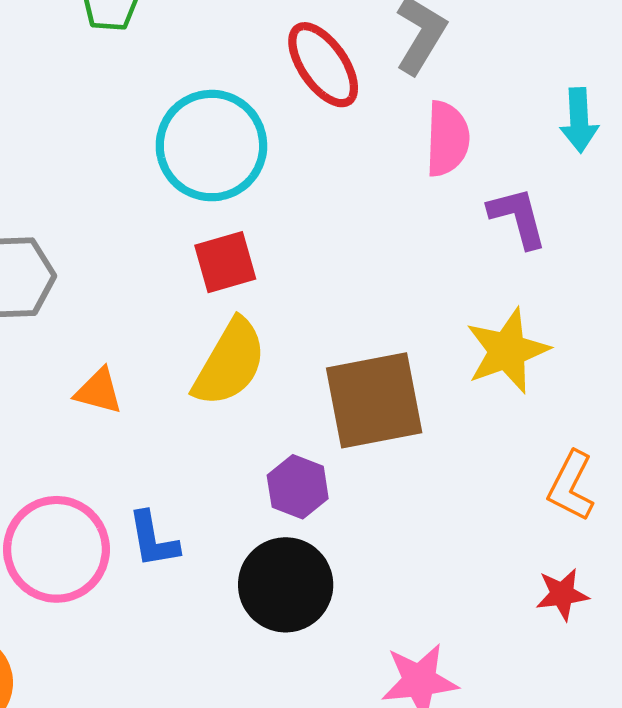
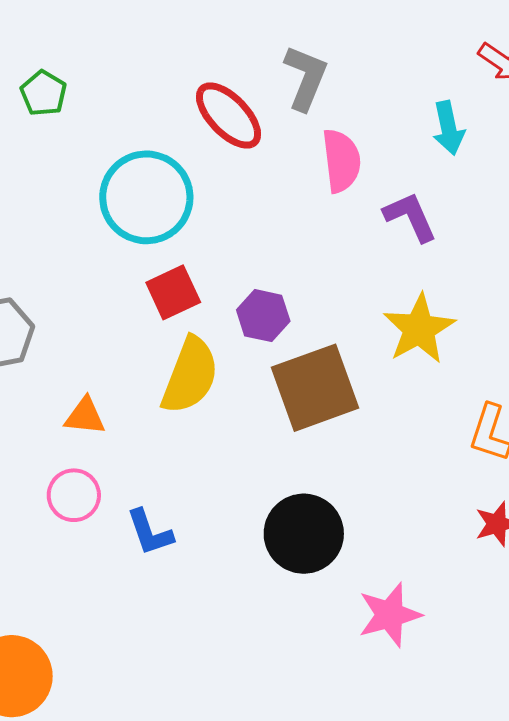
purple hexagon: (298, 487) -> (263, 316), moved
pink circle: (56, 549) -> (74, 495), moved, size x0.6
black circle: (286, 585) -> (304, 534), moved

